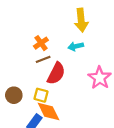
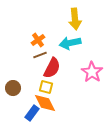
cyan arrow: (76, 46) -> (70, 43), size x1.5
yellow square: (41, 95) -> (46, 87), moved

